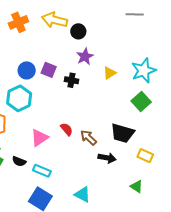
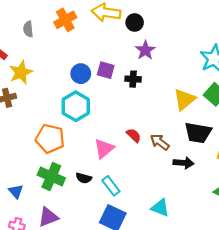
yellow triangle: (110, 73) -> (184, 99), moved, size x1.5
cyan rectangle: (42, 171) -> (111, 186), turned 36

